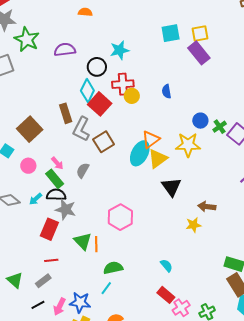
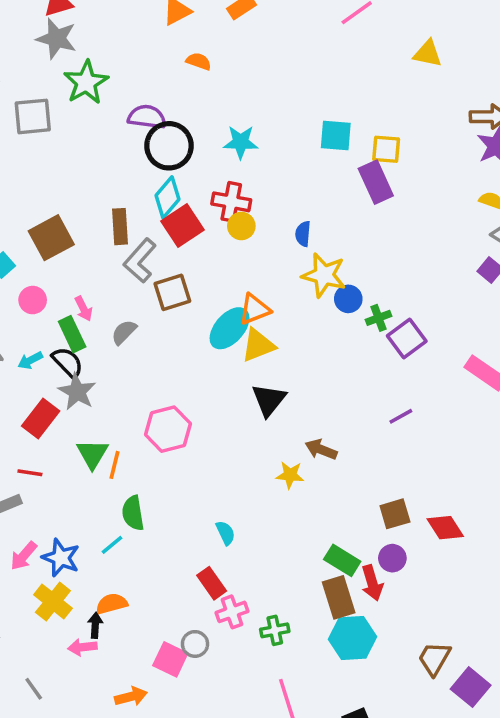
black circle: (97, 67) -> (169, 146), moved, size x1.4
yellow star: (188, 145) -> (324, 275), moved
black semicircle: (56, 195) -> (68, 362), turned 30
green semicircle: (113, 268) -> (133, 513), turned -102

